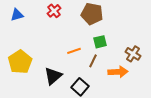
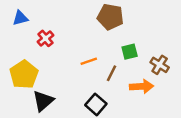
red cross: (54, 11) -> (45, 38), moved
green square: (100, 42) -> (130, 52), moved
black triangle: (53, 76) -> (43, 101), moved

